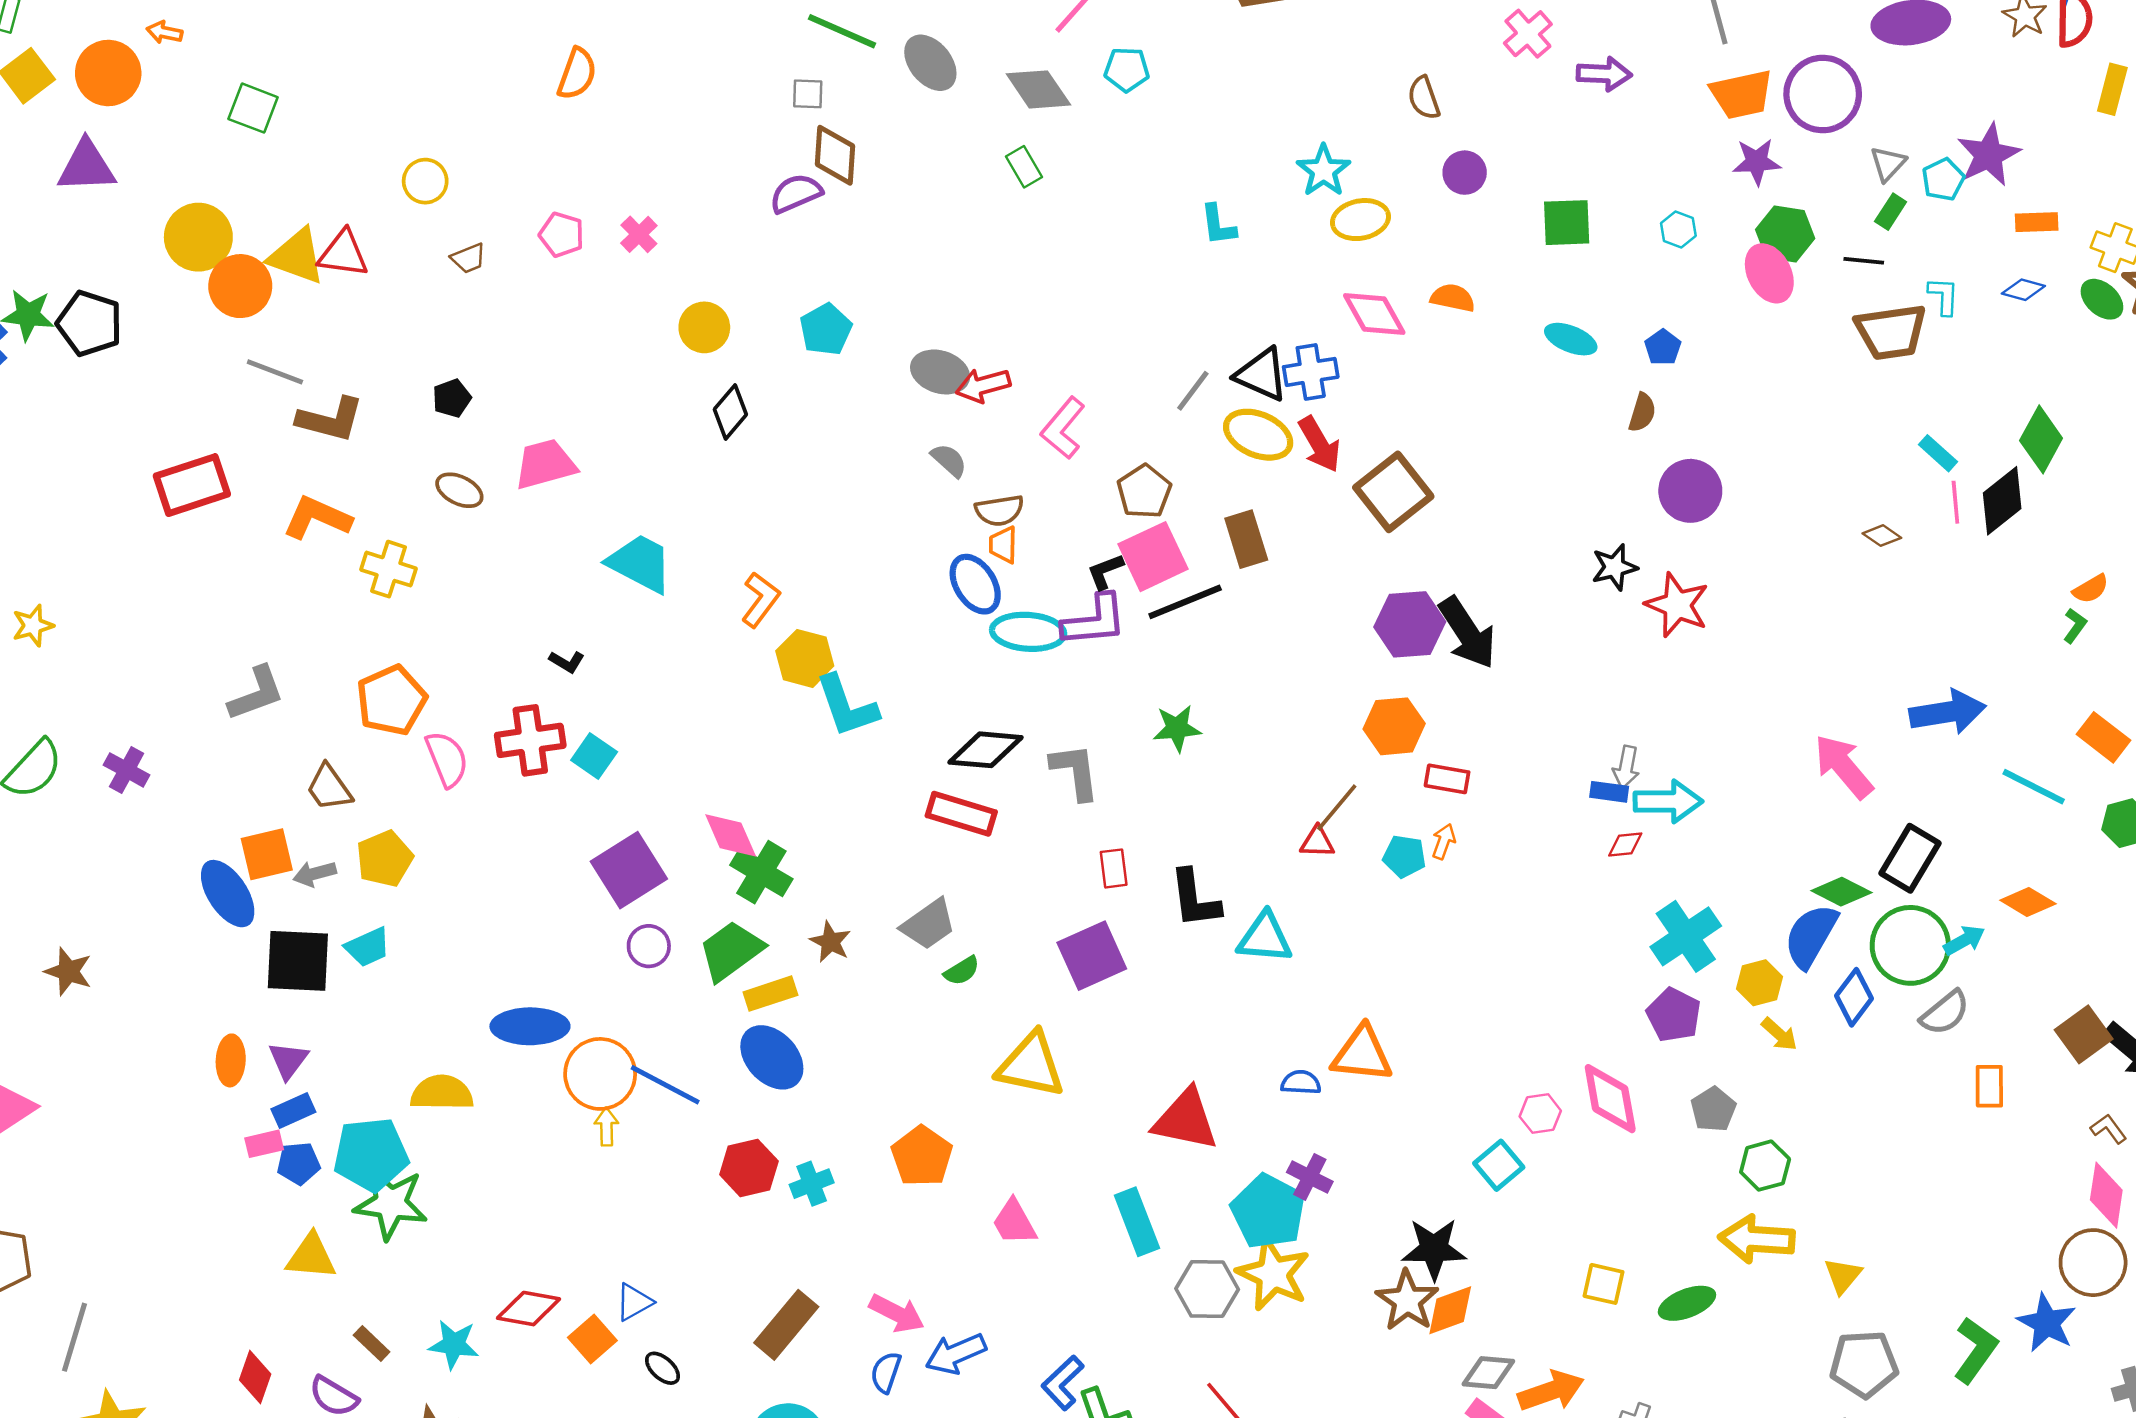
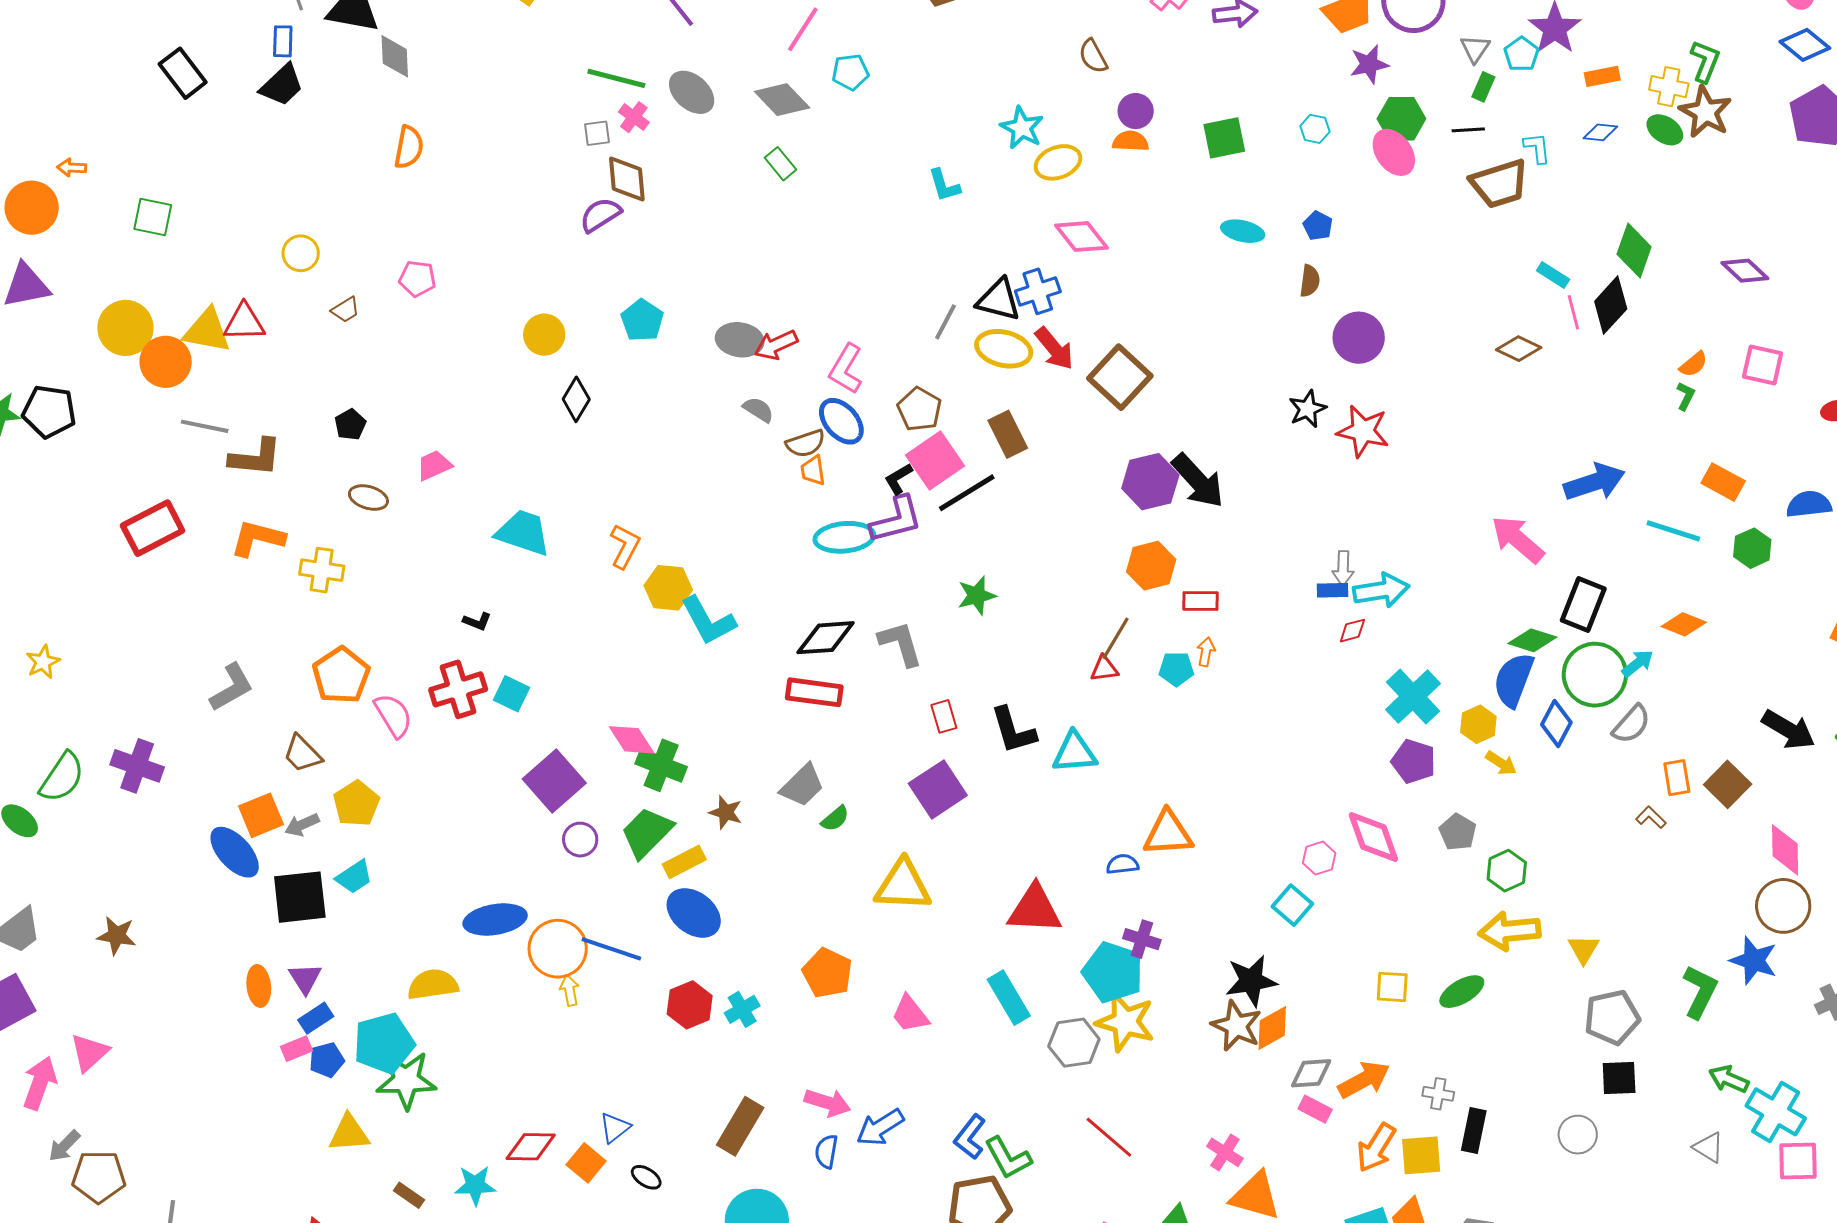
pink cross: (639, 234) -> (634, 117), moved
orange semicircle: (1453, 298) -> (1131, 141), moved
pink trapezoid: (545, 464) -> (434, 465), size x0.7
brown diamond: (1882, 536) -> (1519, 349), size x1.4
blue ellipse: (975, 584) -> (841, 421), moved
purple cross: (127, 770) -> (137, 766), size x1.4
brown square: (2084, 1034) -> (1728, 784), moved
brown L-shape: (2109, 1129) -> (1651, 817), moved

